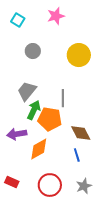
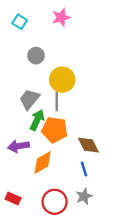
yellow circle: (79, 55) -> (62, 80), moved
gray line: (63, 98) -> (57, 101), moved
gray star: (84, 186) -> (84, 196), moved

